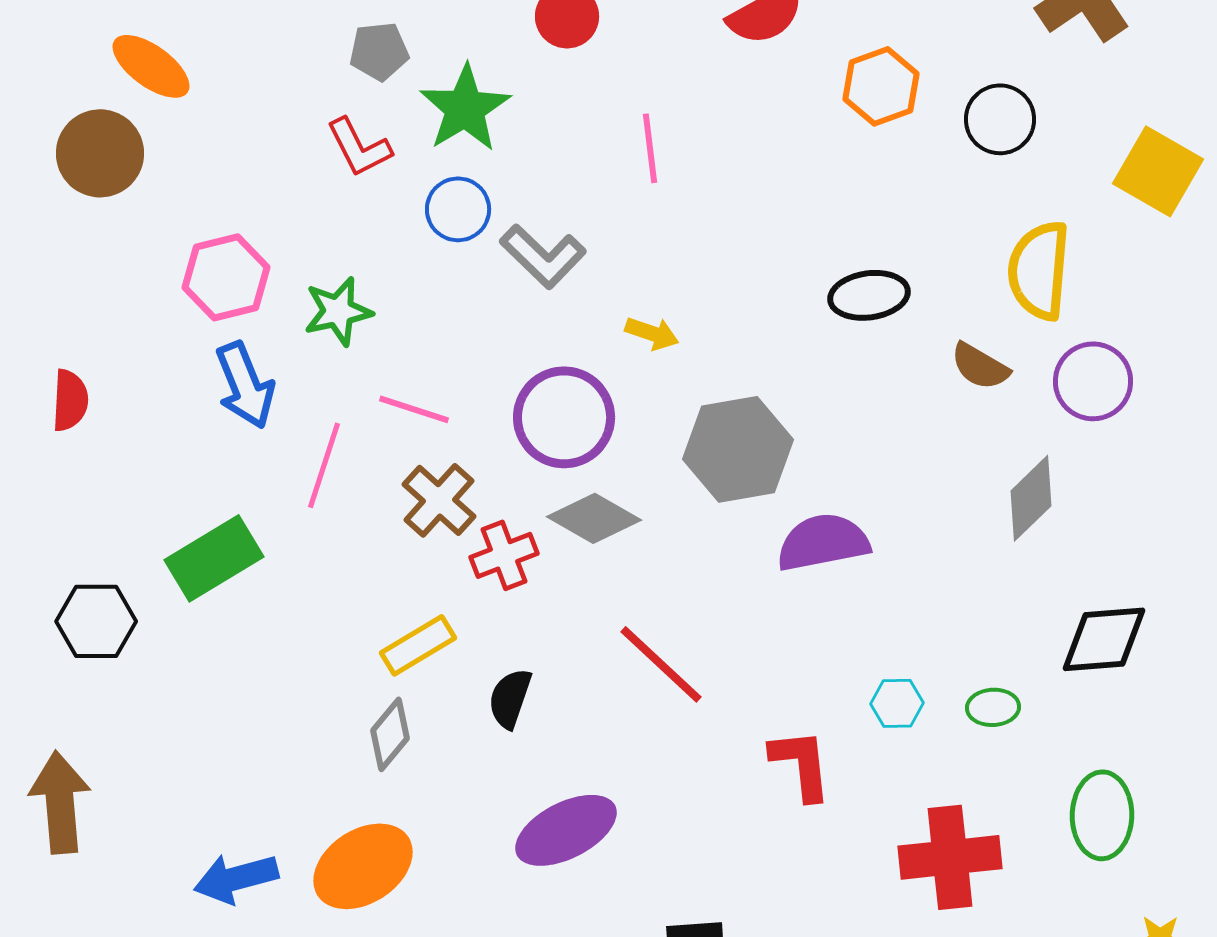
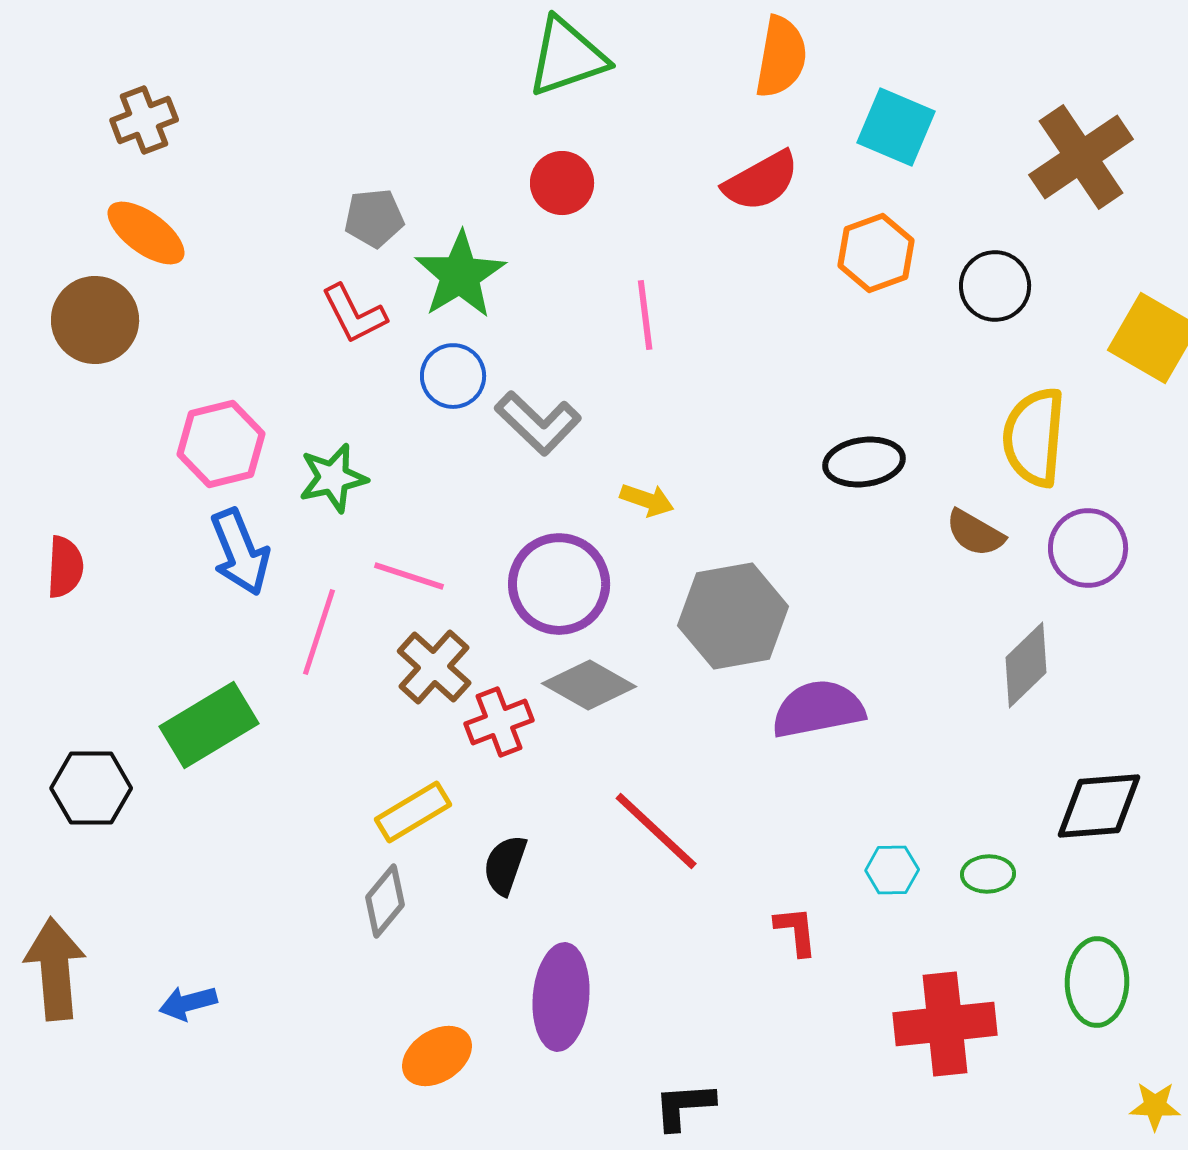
red L-shape: (801, 764) -> (796, 931), size x0.7
purple ellipse: (566, 830) -> (561, 997), turned -58
orange ellipse: (363, 866) -> (437, 1056), moved, size x0.7
blue arrow: (236, 878) -> (188, 1003), moved, size x0.7

